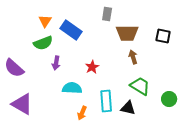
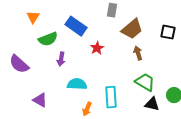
orange triangle: (45, 21) -> (33, 17), moved
brown trapezoid: (127, 33) -> (132, 29), turned -40
red star: (92, 67) -> (97, 48), moved
purple triangle: (22, 104) -> (40, 100), moved, size x0.7
black triangle: (128, 108) -> (152, 104), moved

